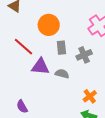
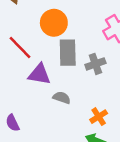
gray rectangle: (61, 48) -> (68, 53), size x1.5
gray semicircle: (62, 74) -> (62, 98), moved

